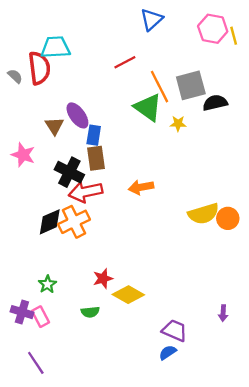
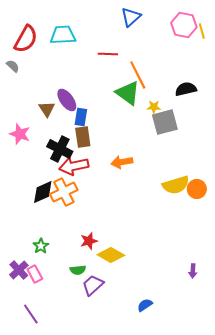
cyan trapezoid: (55, 47) -> (63, 35), moved
red line: (125, 62) -> (108, 54), turned 30
red semicircle: (39, 68) -> (26, 39), moved, turned 36
gray square: (191, 85) -> (165, 122), moved
purple cross: (22, 312) -> (19, 270), turned 30
purple trapezoid: (175, 331) -> (93, 285), moved, turned -65

